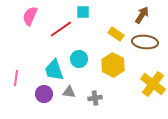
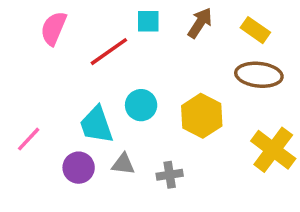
brown arrow: (142, 15) -> (200, 23), moved
yellow rectangle: (116, 34) -> (255, 30), moved
pink line: (16, 78) -> (29, 139), turned 35

